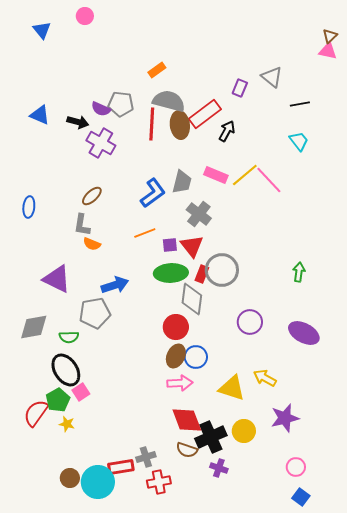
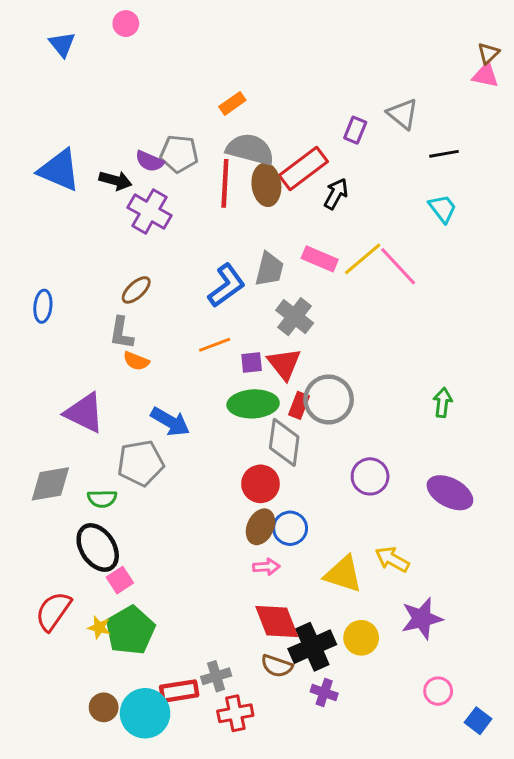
blue triangle: (40, 115) -> (59, 170), size x1.5
blue arrow: (115, 285) -> (170, 422), turned 48
pink arrow: (180, 383) -> (266, 567), size x0.7
green pentagon: (58, 400) -> (130, 630), moved, size x1.4
blue square: (301, 497) -> (478, 721), moved

